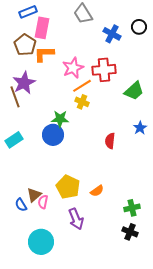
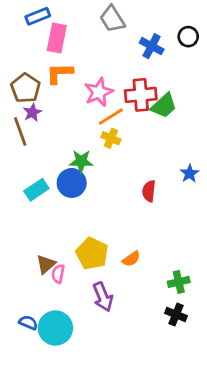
brown pentagon: (25, 45) -> (26, 88), moved
purple star: (24, 83) -> (32, 112), size x0.6
green trapezoid: (134, 91) -> (164, 106), moved
cyan rectangle: (14, 140) -> (36, 190), moved
blue semicircle: (21, 205) -> (28, 323), moved, turned 144

